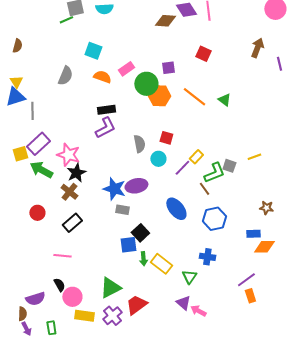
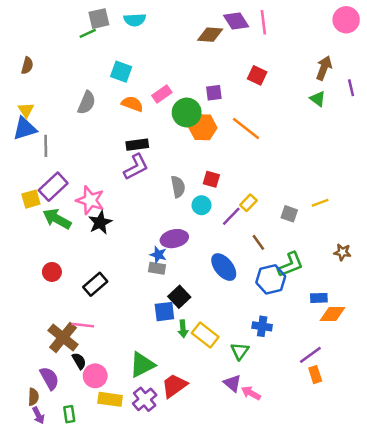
green triangle: (224, 100) -> (318, 99), moved
green L-shape: (214, 173) -> (291, 265), moved
blue star: (114, 189) -> (158, 255), moved, size x0.6
brown cross: (69, 192) -> (63, 337), moved, size x1.4
brown star: (266, 208) -> (342, 252), moved
purple semicircle: (35, 299) -> (49, 378), turned -102

